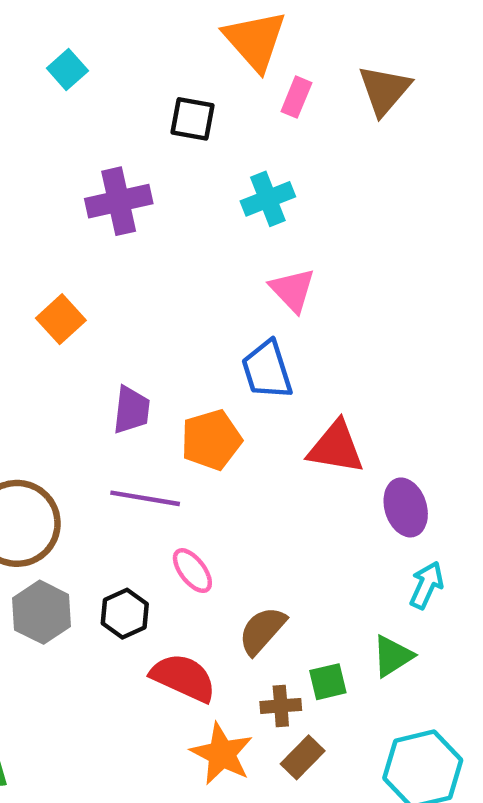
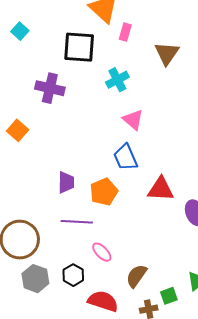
brown triangle: (384, 90) -> (167, 53), moved
black square: (192, 119) -> (79, 47), size x1.6
purple cross: (119, 201) -> (50, 88), turned 32
orange square: (61, 319) -> (18, 130), moved

